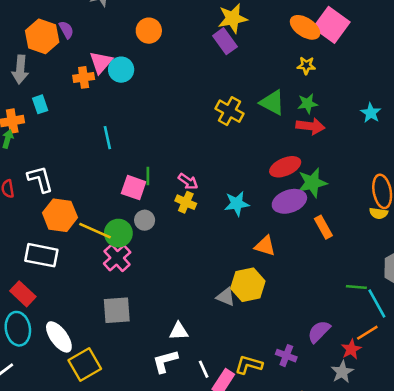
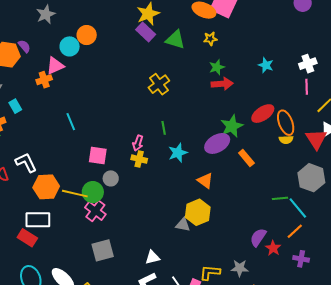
pink triangle: (101, 62) -> (55, 66), turned 36
cyan circle: (121, 70) -> (70, 46), moved
green triangle: (272, 103) -> (175, 40), moved
yellow cross: (229, 111) -> (159, 84), turned 35
red ellipse: (285, 167) -> (263, 114), moved
green line: (148, 176) -> (164, 128), moved
pink arrow: (188, 181) -> (138, 143), turned 84
orange triangle: (265, 246) -> (205, 181), turned 30
red rectangle: (23, 294) -> (27, 238), moved
red star: (351, 349) -> (273, 248), moved
purple cross: (286, 356) -> (301, 259), moved
gray star: (342, 372) -> (240, 268), moved, turned -30

